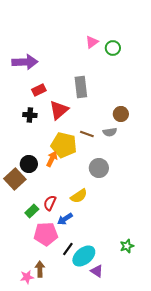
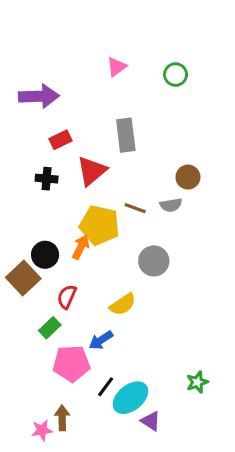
pink triangle: (92, 42) -> (117, 67), moved
red semicircle: (50, 203) -> (67, 297), moved

